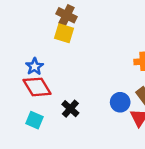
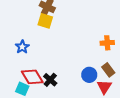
red diamond: (37, 87) -> (32, 77), moved

